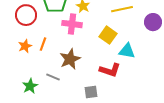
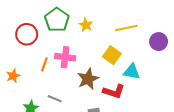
pink cross: (72, 24) -> (65, 57), moved
orange star: (25, 46) -> (13, 76), moved
brown star: (70, 59) -> (88, 79), moved

